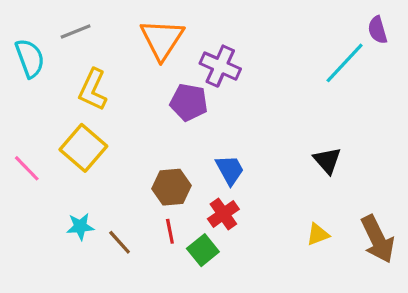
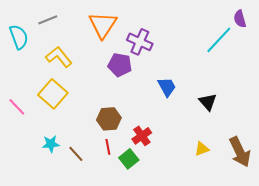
yellow L-shape: (93, 90) -> (59, 57), turned 116
blue trapezoid: (230, 170) -> (167, 87), moved

